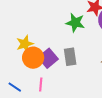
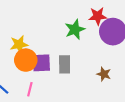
green star: (75, 23) -> (75, 29), turned 30
purple square: (48, 58) -> (41, 63), turned 30

